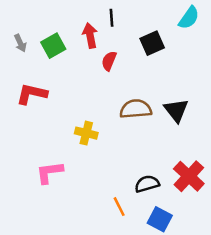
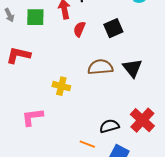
black square: (152, 43) -> (113, 28), moved
green square: (53, 46) -> (35, 17), turned 30
orange line: (119, 207) -> (87, 144), turned -42

